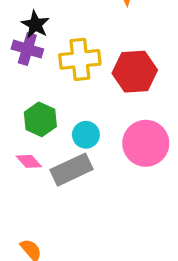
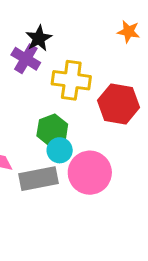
green hexagon: (40, 119) -> (52, 130), moved
pink circle: (146, 143) -> (90, 173), moved

